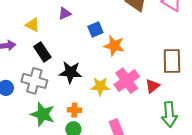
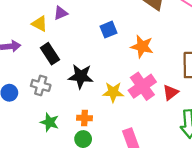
purple triangle: (65, 14) -> (61, 13), moved
orange star: (114, 46) -> (142, 46), moved
gray cross: (34, 81) -> (41, 85), size x0.7
green star: (43, 114) -> (50, 122), size x0.7

